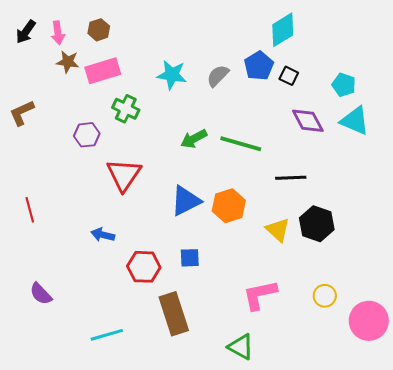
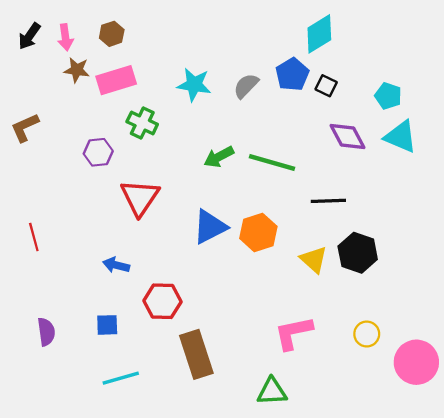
blue square: (190, 258) -> (107, 325), moved
purple semicircle: (41, 294) -> (46, 332), turned -145
green triangle: (241, 347) -> (272, 392), turned -32

